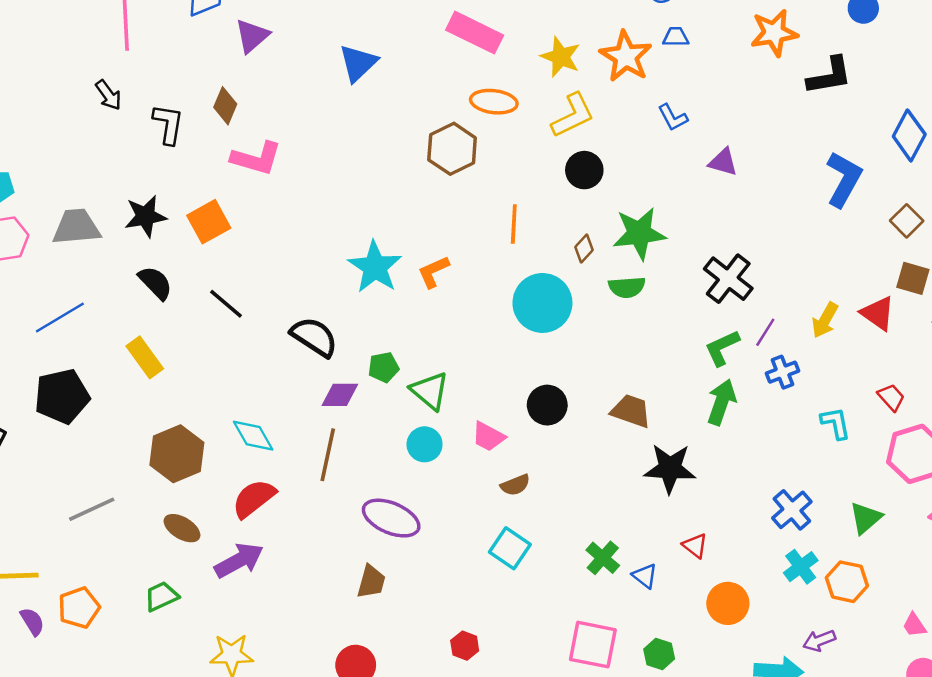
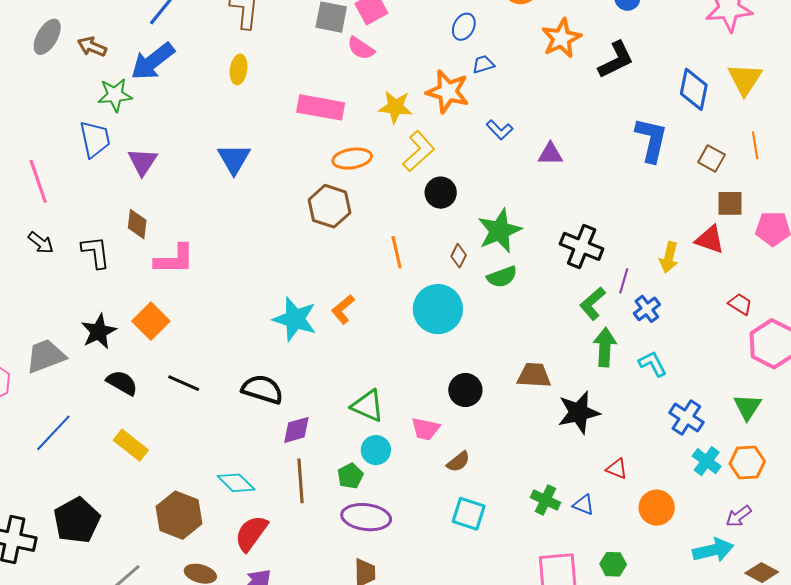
green pentagon: (384, 367) -> (350, 476), moved
black pentagon: (62, 396) -> (77, 520), moved
cyan L-shape: (836, 423) -> (653, 364), moved

